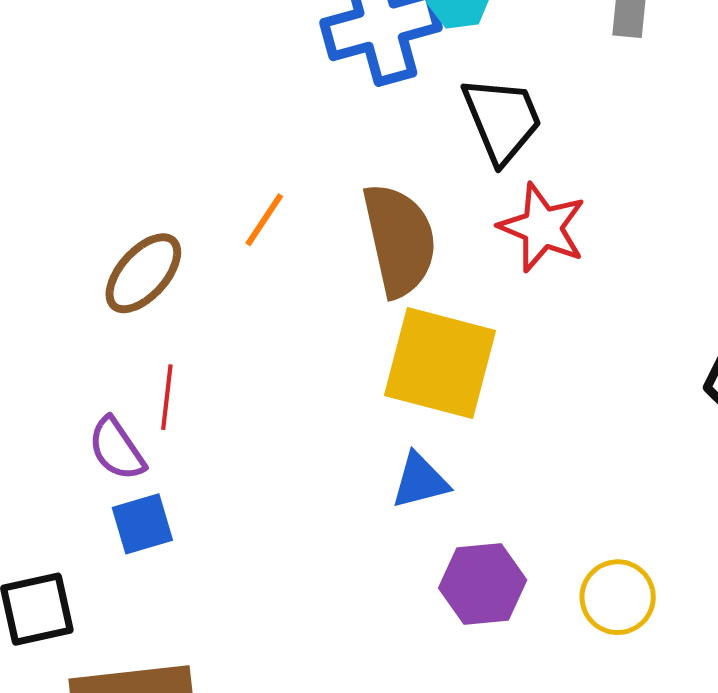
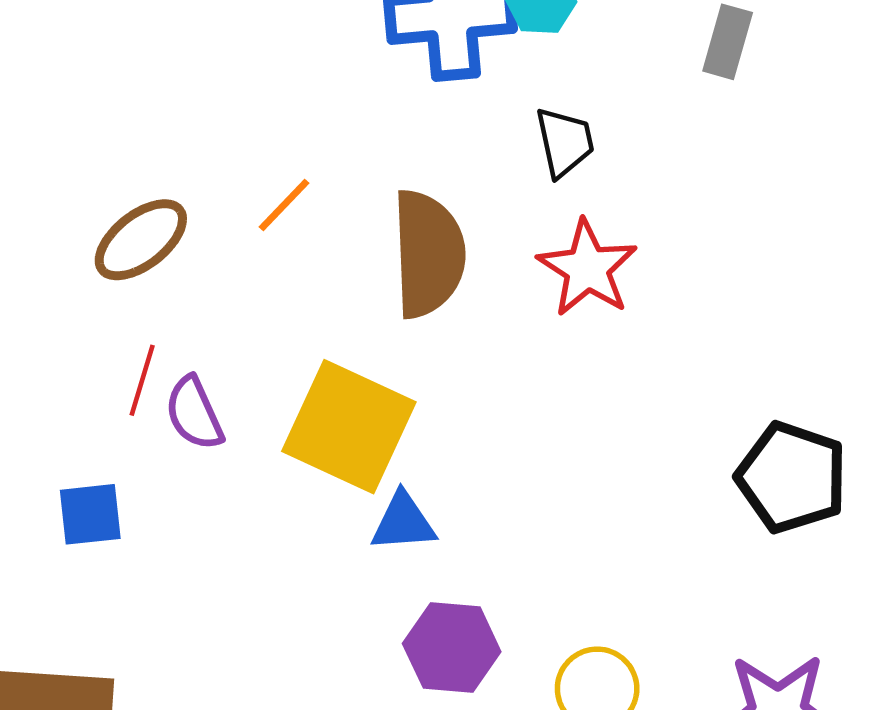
black trapezoid: (502, 120) -> (565, 142), size x0.7
yellow square: (440, 363) -> (349, 427), moved
purple semicircle: (117, 449) -> (194, 413), moved

